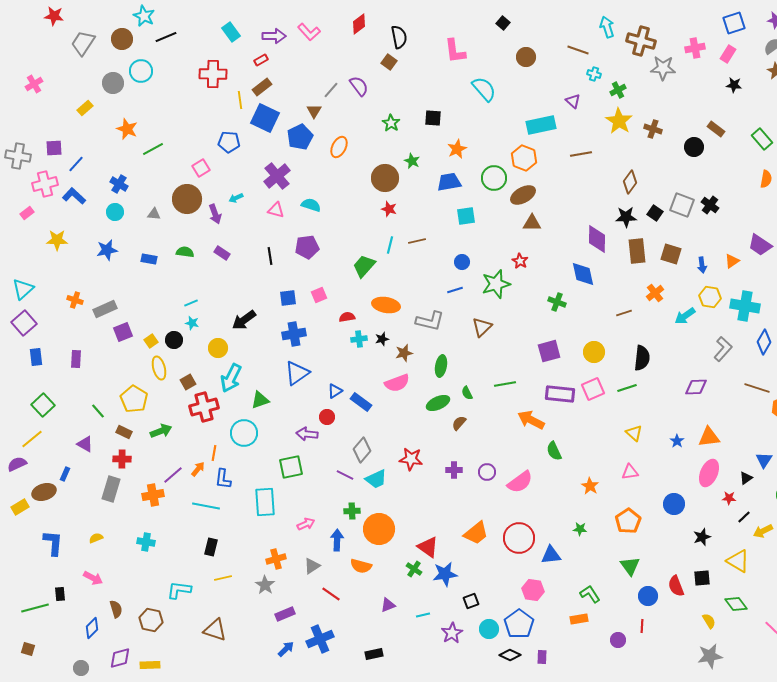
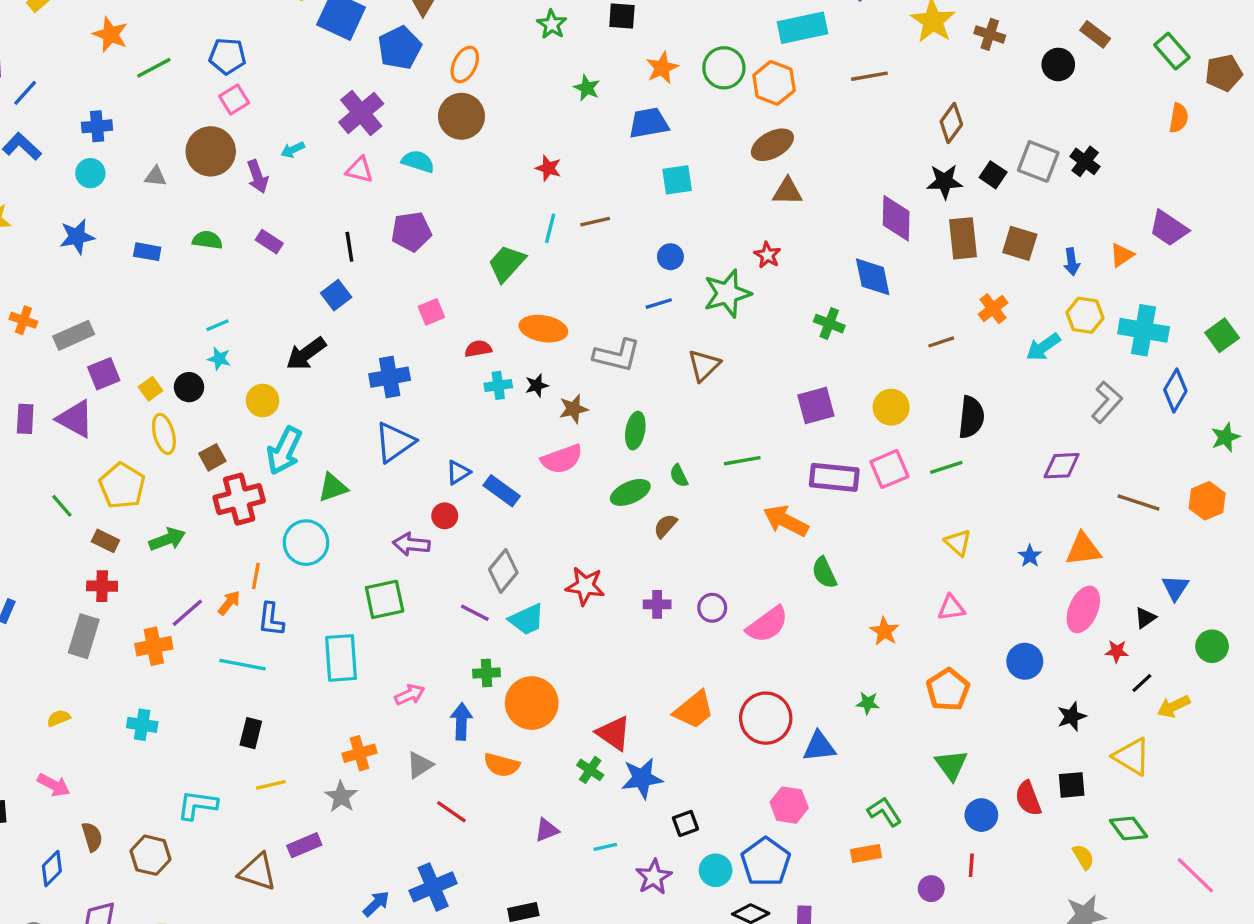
blue pentagon: (229, 142) -> (227, 56), moved
brown circle: (385, 178) -> (461, 116), moved
green circle: (494, 178) -> (724, 68), moved
blue cross: (119, 184) -> (97, 126), turned -36
blue square: (288, 298) -> (336, 295), moved, turned -30
brown line: (757, 388) -> (1139, 502), moved
purple triangle: (85, 444) -> (75, 419), moved, size x1.4
purple rectangle: (285, 614) -> (304, 845), moved

